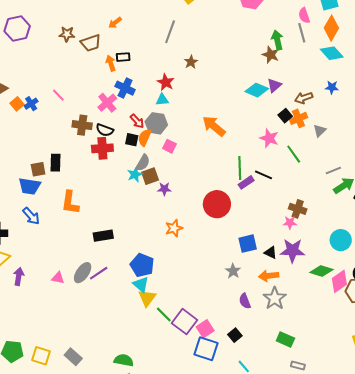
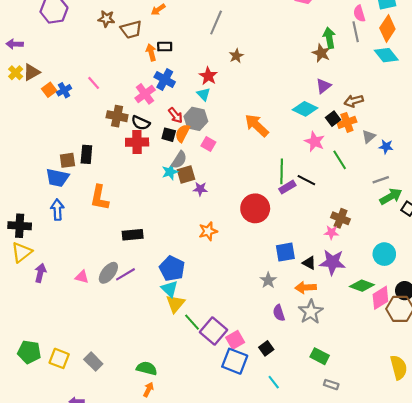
blue star: (332, 87) -> (386, 147), moved
cyan diamond: (257, 90) -> (305, 109), moved
cyan triangle: (162, 100) -> (204, 94), turned 48
blue arrow: (31, 216) -> (57, 210), turned -144

